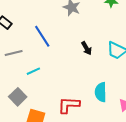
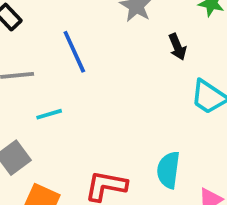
black arrow: (87, 48) -> (177, 47), moved

